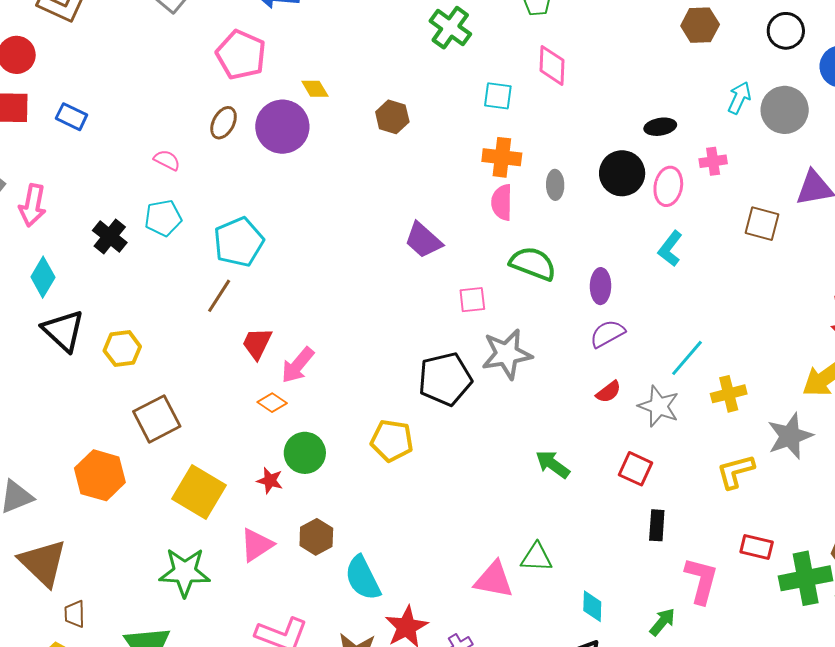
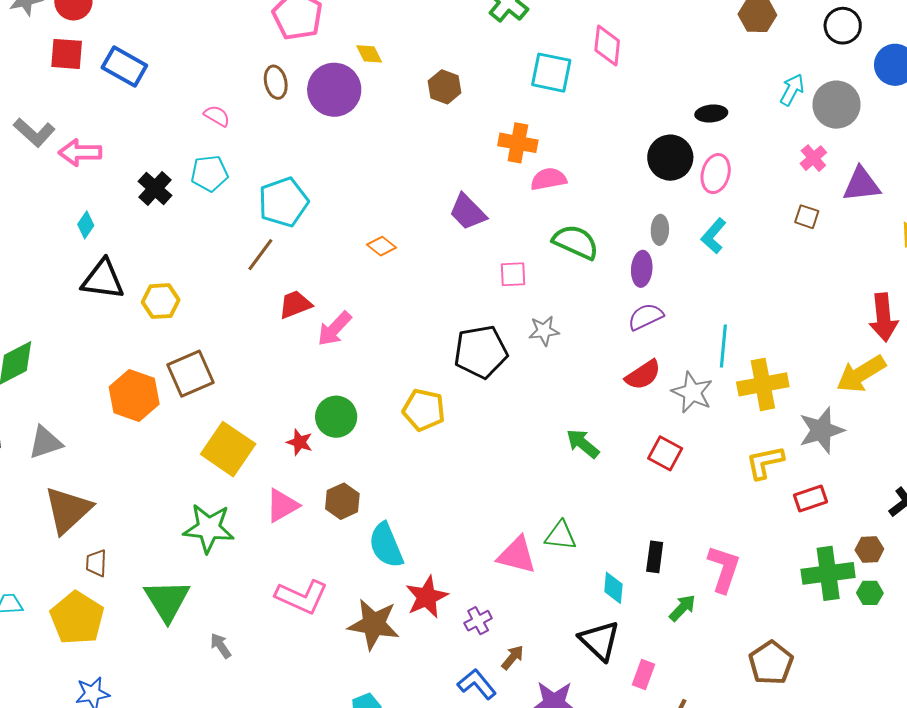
cyan square: (498, 96) -> (551, 73), size x1.4
blue rectangle: (72, 117) -> (124, 67), size x1.4
brown ellipse: (224, 123) -> (276, 82), turned -44
orange cross: (502, 157) -> (518, 143), moved
pink cross: (713, 161) -> (813, 158), moved, turned -36
gray ellipse: (555, 185) -> (660, 230), moved
pink semicircle: (502, 202) -> (549, 179), turned 75
pink arrow: (33, 205) -> (80, 153), turned 75
brown square: (762, 224) -> (807, 217), size x0.7
cyan diamond: (43, 277) -> (86, 225), size x0.7
black triangle: (63, 331) -> (103, 280), turned -39
red trapezoid: (257, 343) -> (295, 304), turned 39
gray star: (507, 354) -> (544, 331), size x0.6
cyan line: (687, 358) -> (723, 346), turned -39
red semicircle: (609, 392) -> (643, 375), size x1.4
yellow cross: (729, 394) -> (763, 384), size x1.4
orange diamond: (272, 403) -> (381, 246), moved
orange hexagon: (100, 475) -> (134, 396), moved
black rectangle: (657, 525) -> (655, 557), moved
red rectangle: (757, 547) -> (811, 498), moved, turned -36
brown triangle: (43, 563) -> (68, 510), turned 30

